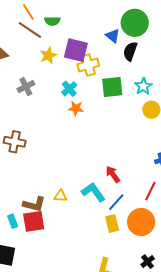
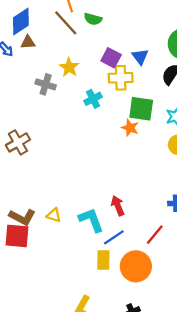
blue triangle: (113, 36) -> (140, 57), moved
purple square: (76, 50) -> (111, 58), size x0.7
yellow star: (48, 55) -> (69, 67), moved, turned -30
gray cross: (26, 87) -> (46, 84), turned 30
orange star: (76, 108) -> (130, 128), moved
brown cross: (15, 142) -> (18, 142), turned 35

